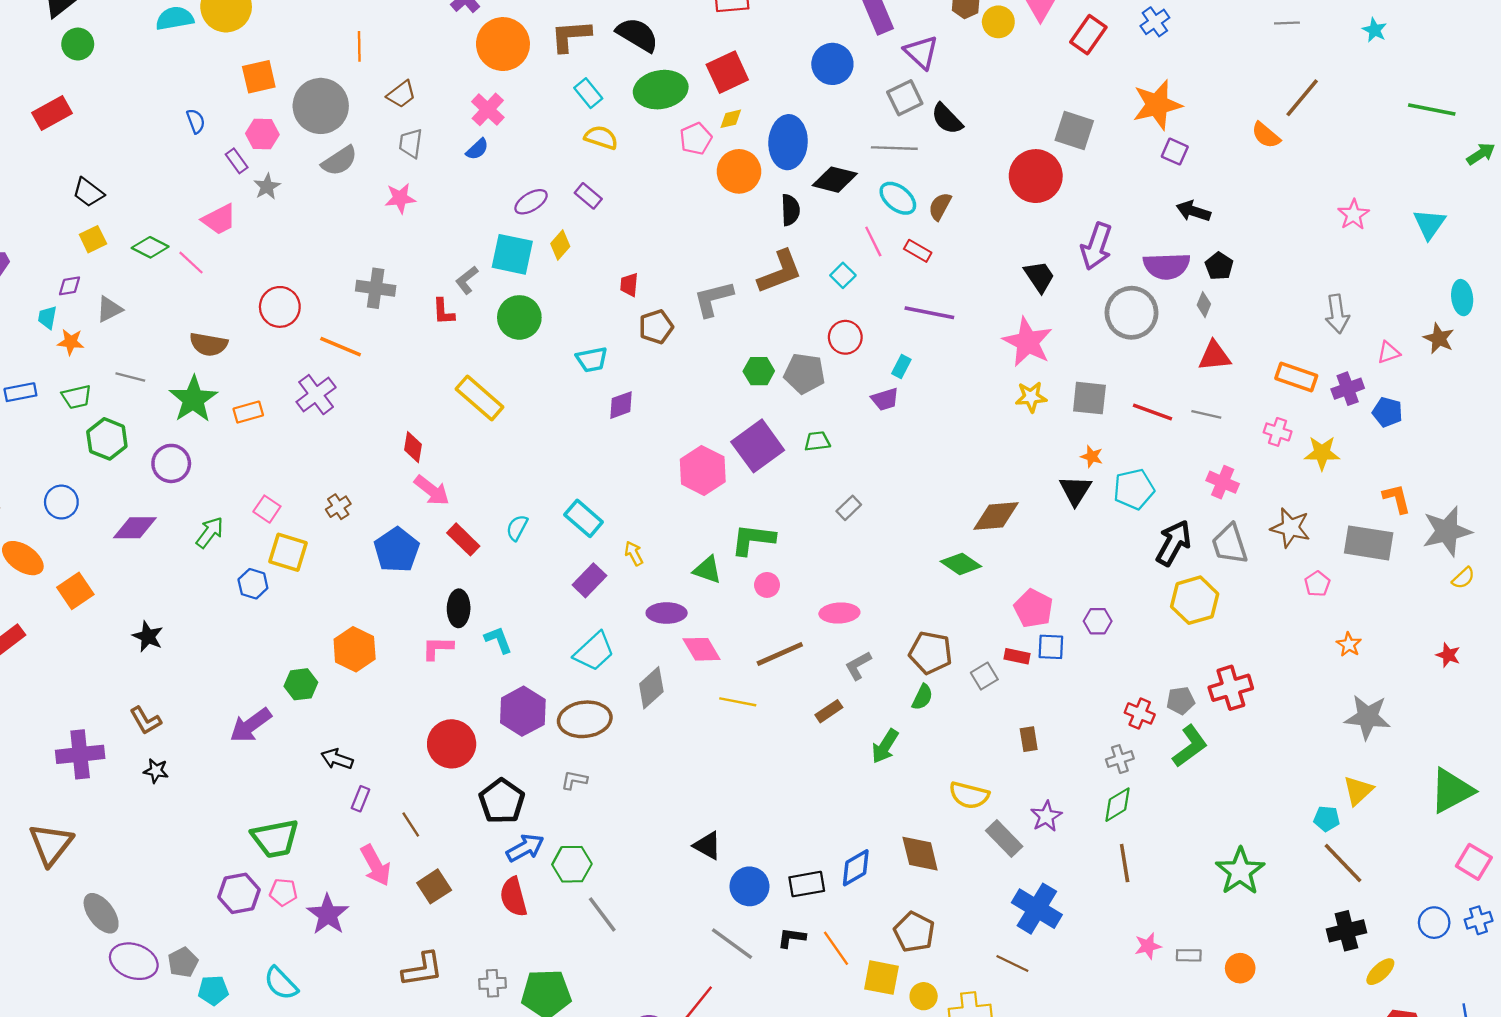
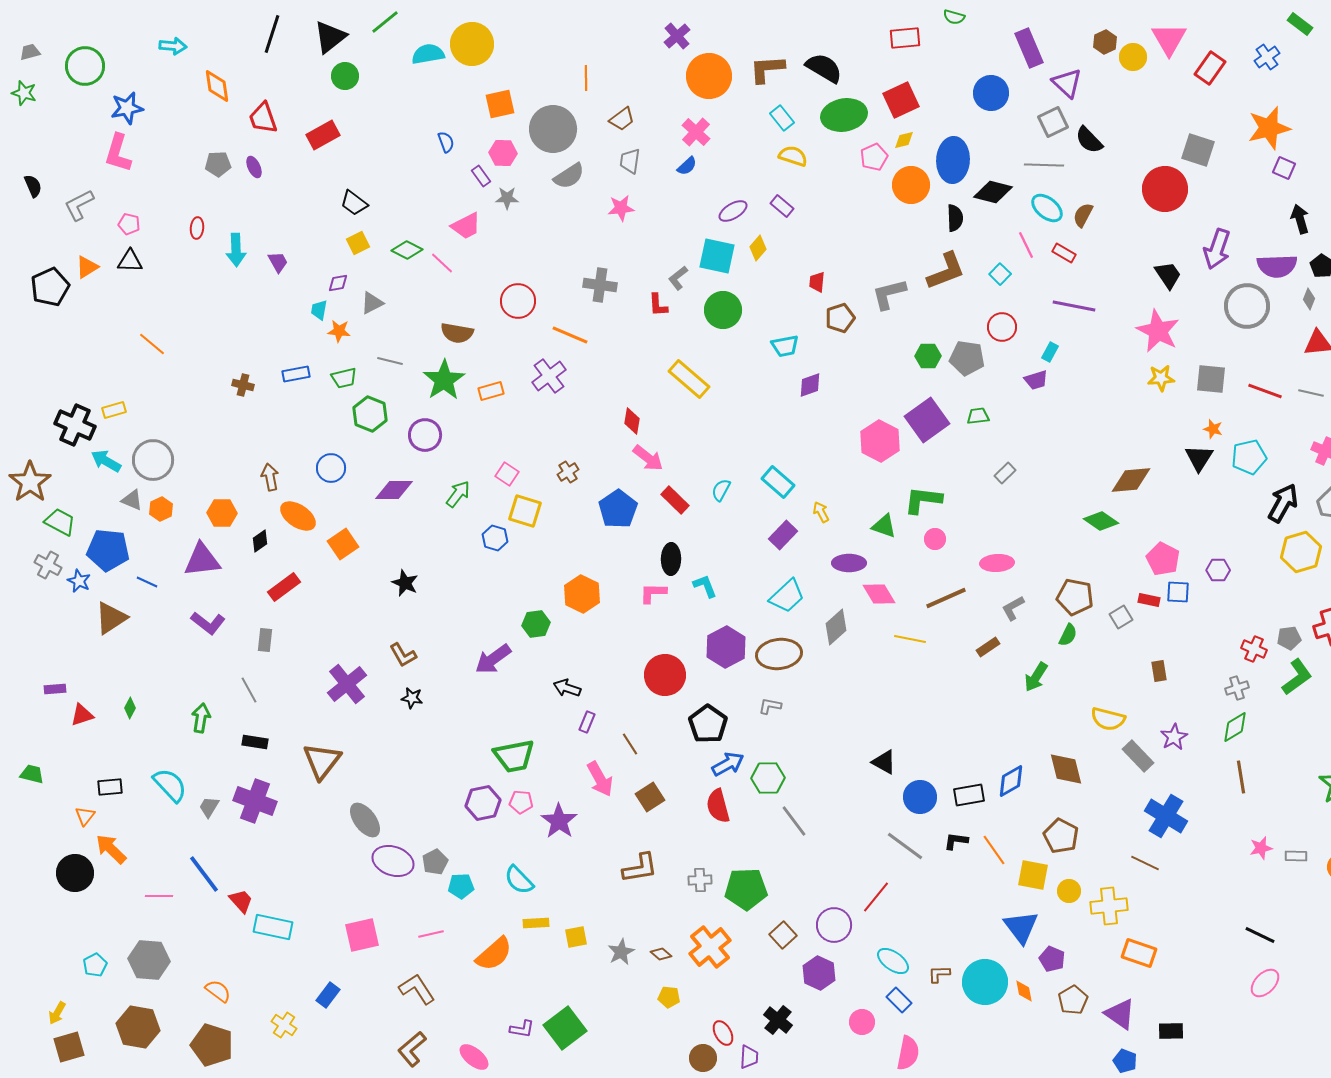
gray star: (267, 187) -> (507, 198), turned 30
black arrow: (1193, 211) -> (1300, 219), turned 56
purple cross: (80, 754) -> (347, 684), turned -33

